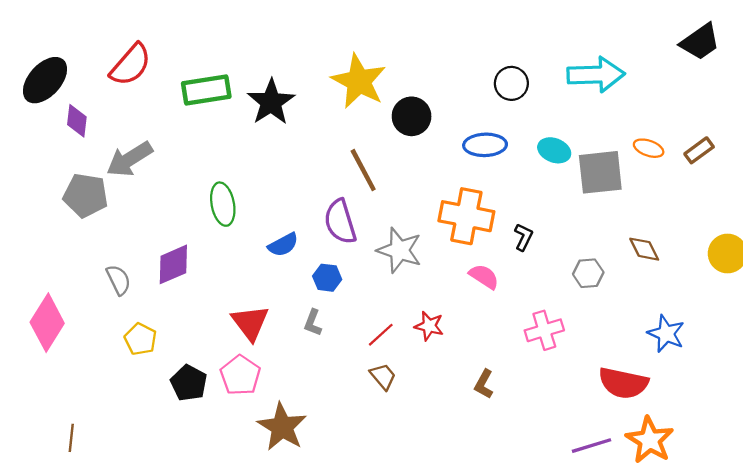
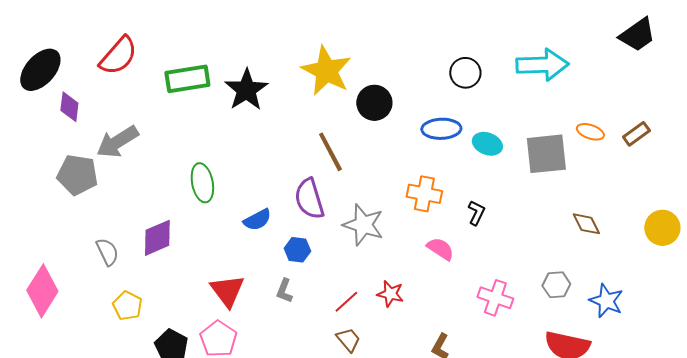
cyan ellipse: (554, 150) -> (487, 144), moved
orange cross: (466, 216) -> (424, 194), size x0.7
gray hexagon: (588, 273) -> (556, 285), moved
pink cross: (544, 330) -> (495, 298), turned 36

